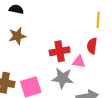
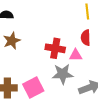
red cross: (60, 51) -> (55, 48), turned 30

